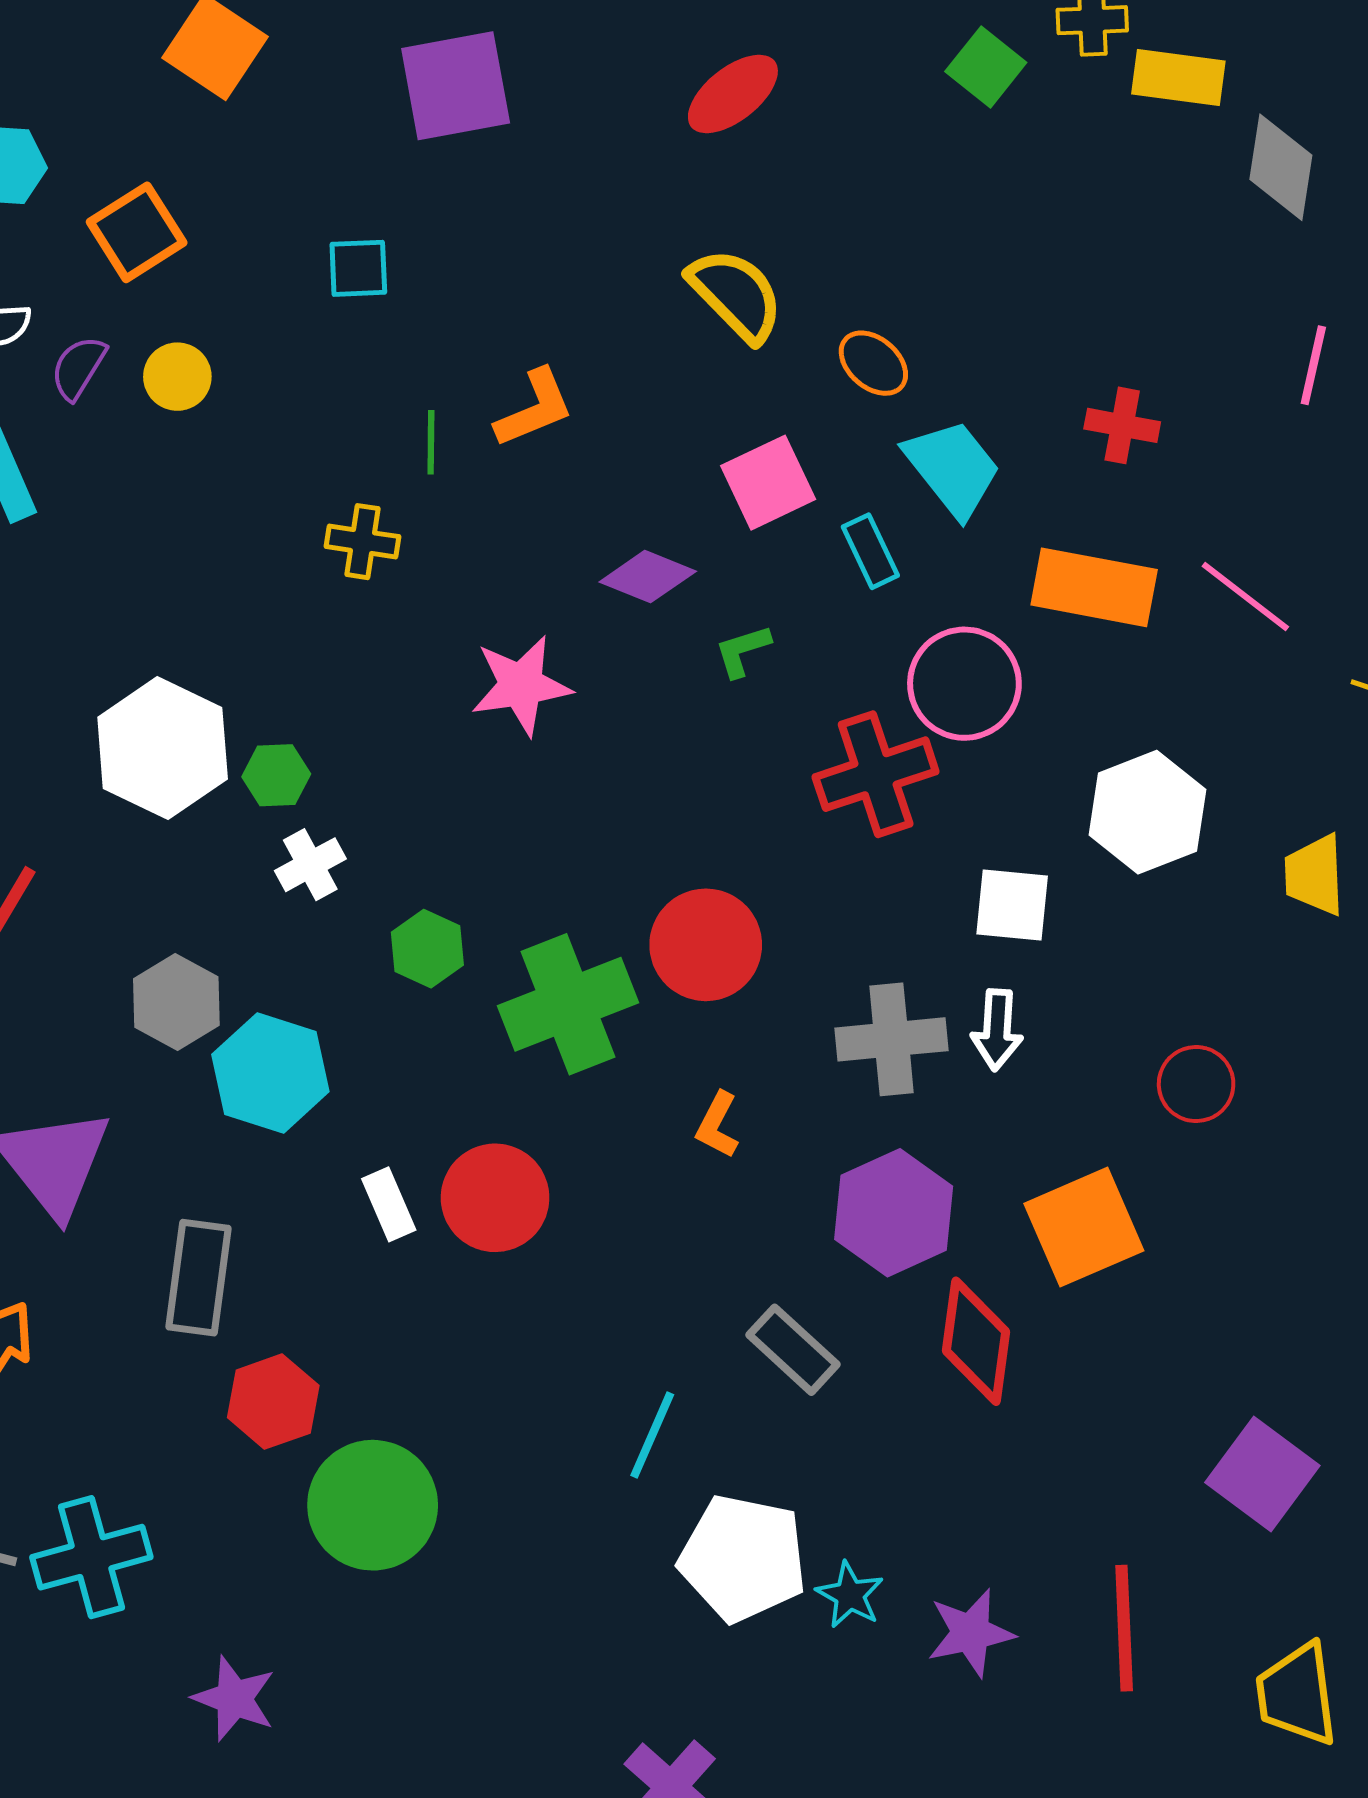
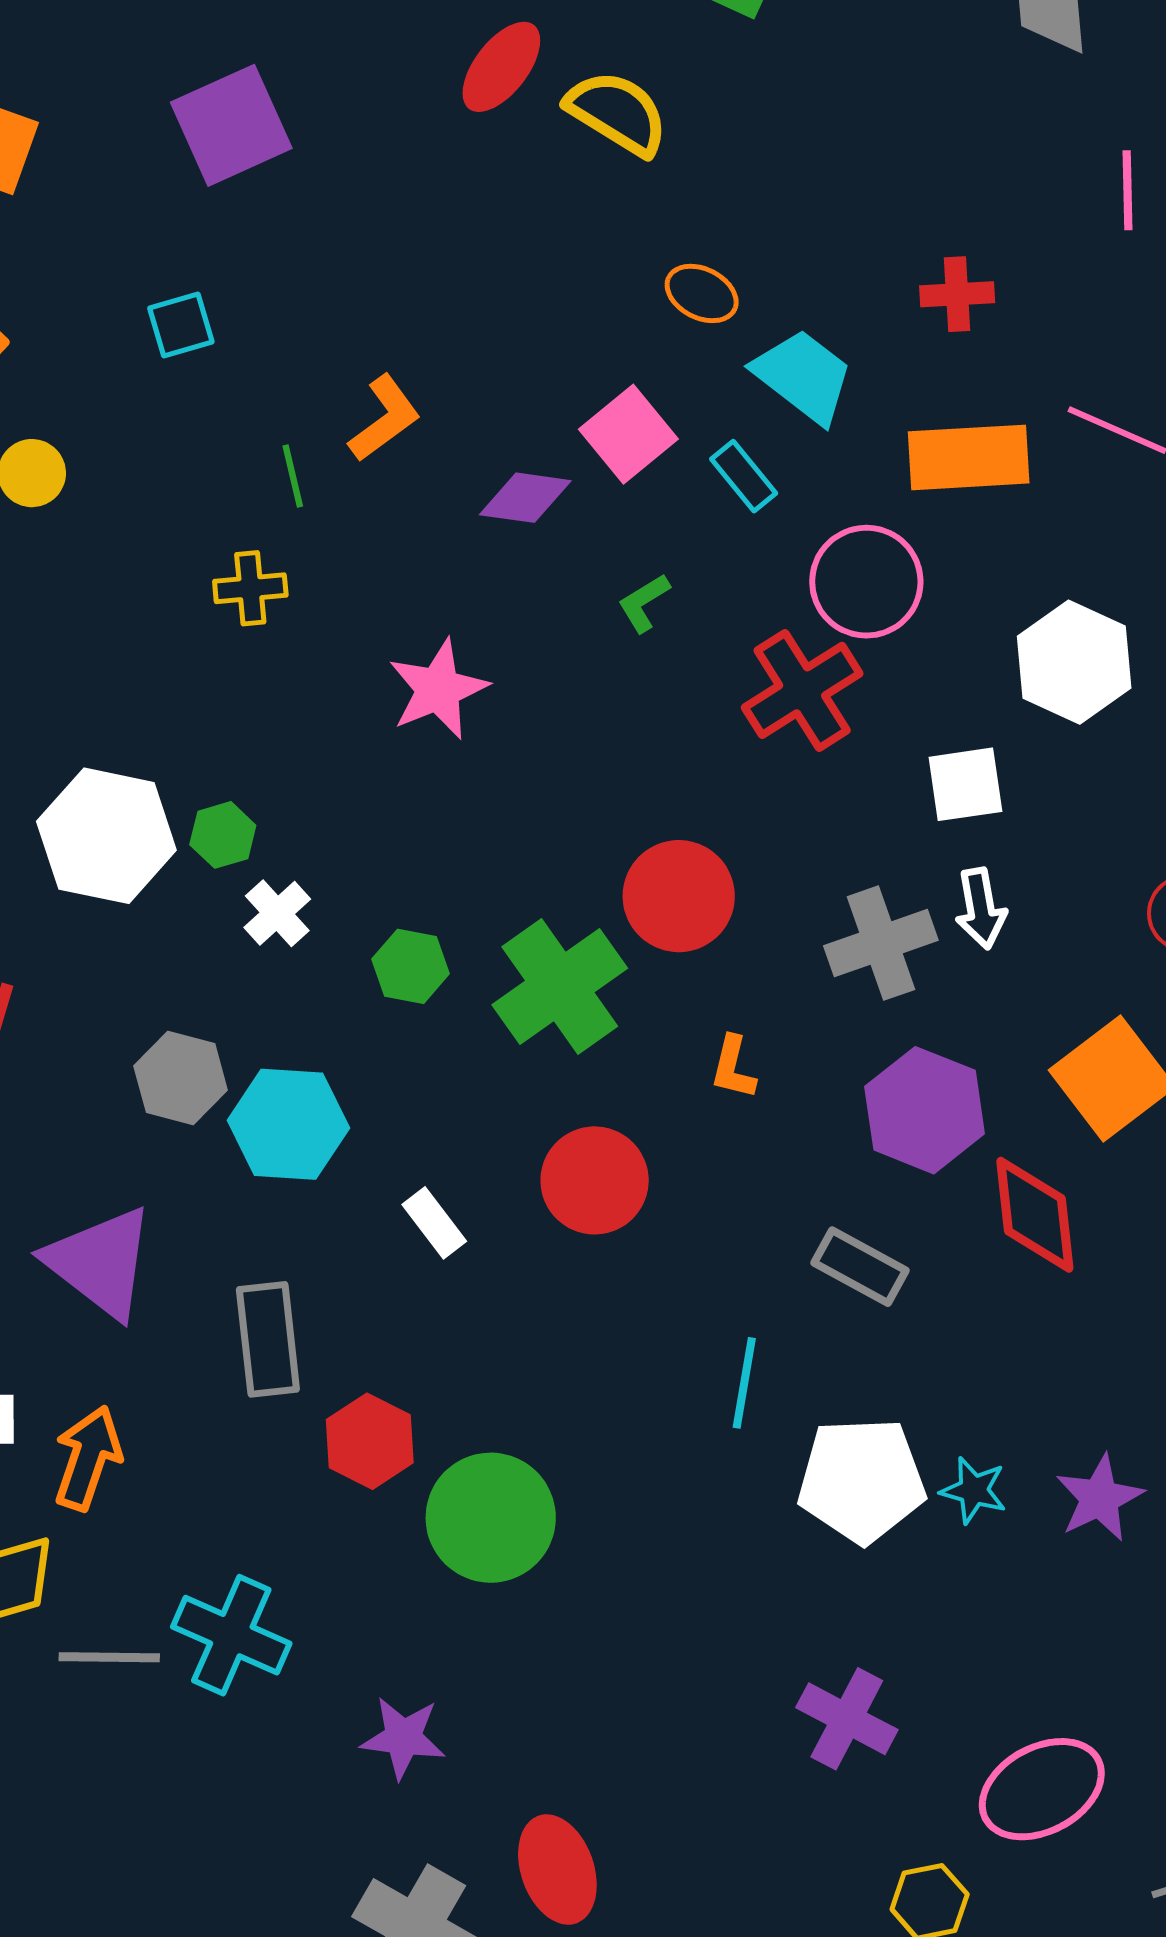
yellow semicircle: (736, 295) -> (617, 113), moved
purple diamond: (648, 577) -> (525, 498), moved
red circle: (495, 1198) -> (595, 1180), moved
cyan cross: (91, 1557) -> (231, 1635), turned -37

